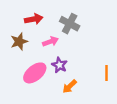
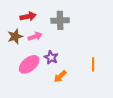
gray cross: (70, 24) -> (60, 20), turned -30
pink arrow: (50, 42) -> (35, 36), moved

